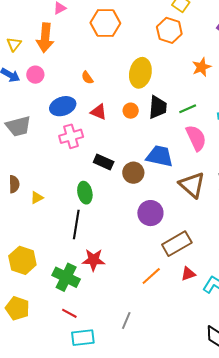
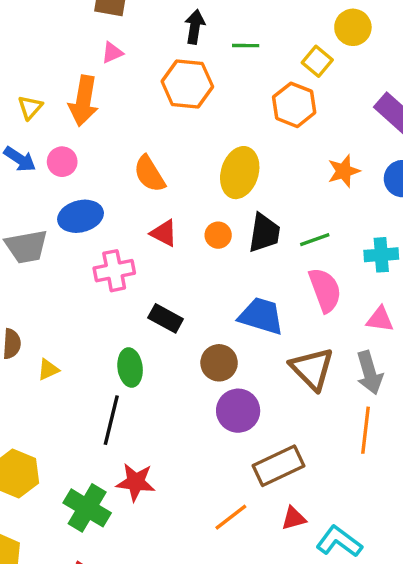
orange semicircle: (87, 78) -> (149, 174), size x1.6
blue ellipse: (63, 106) -> (81, 216), moved
brown circle: (133, 173) -> (219, 363), moved

